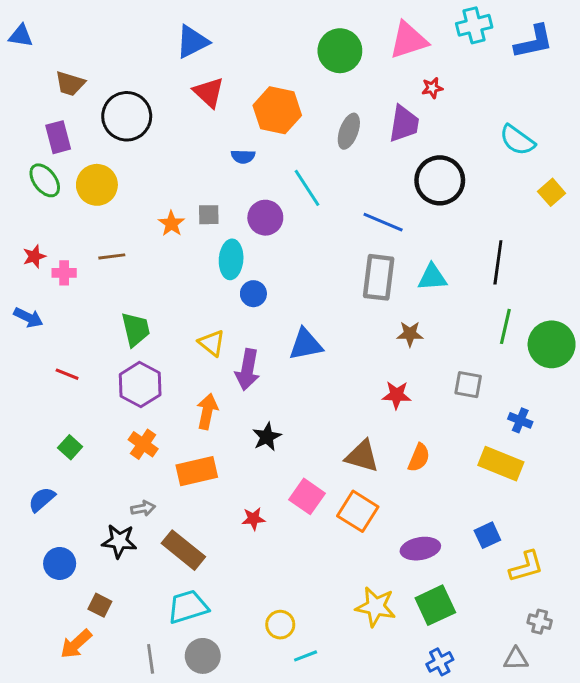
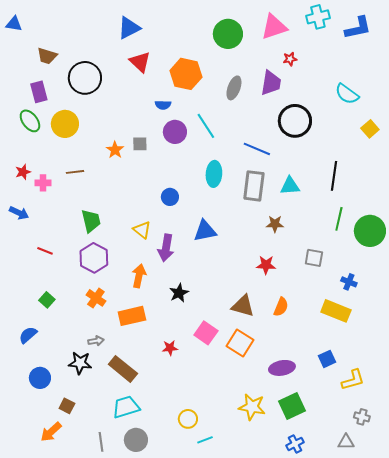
purple circle: (265, 218) -> (175, 132), moved
cyan ellipse: (231, 259) -> (214, 174), moved

